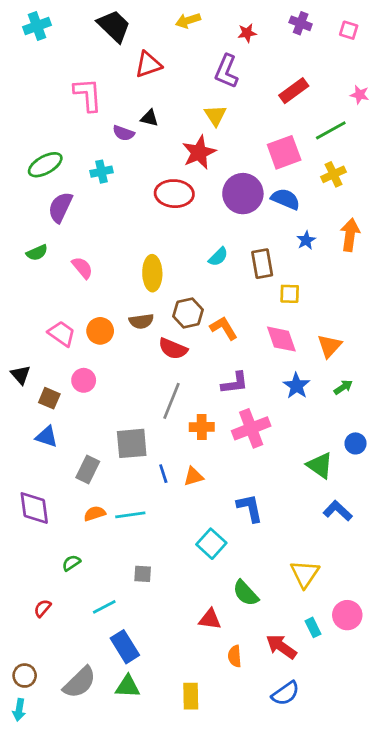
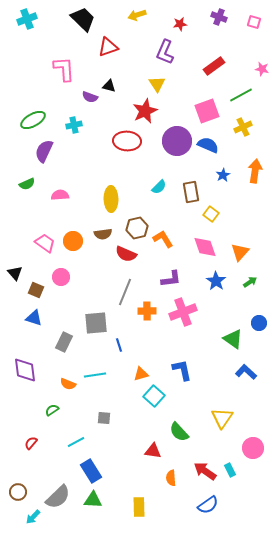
pink semicircle: (82, 268) -> (60, 195), turned -54
yellow square: (290, 294) -> (211, 214), turned 35
orange triangle: (193, 476) -> (141, 374), moved
orange semicircle: (95, 513) -> (68, 384), moved, turned -140
cyan rectangle: (313, 627) -> (230, 470), moved
cyan arrow: (19, 710) -> (33, 517), moved, turned 35

